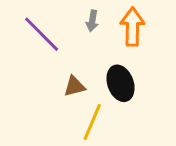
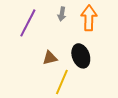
purple line: (42, 34) -> (28, 23), turned 72

